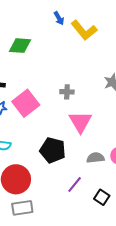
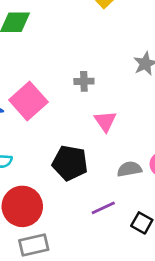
pink triangle: (80, 122) -> (105, 121), size x0.7
purple line: (75, 185) -> (103, 208), turned 30

